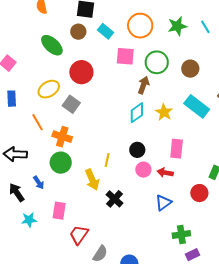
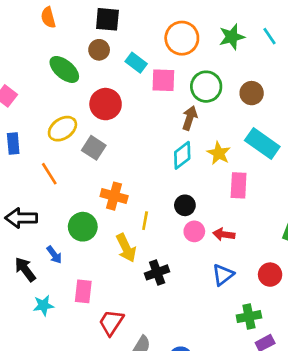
cyan rectangle: (105, 31) -> (136, 63), moved
orange cross: (62, 137) -> (114, 196), moved
pink rectangle: (177, 149) -> (239, 185), moved
red circle: (199, 193) -> (270, 275), moved
black cross: (114, 199) -> (157, 272), turned 30

